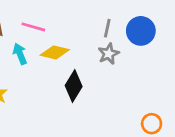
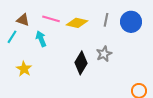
yellow diamond: (55, 52) -> (77, 23), moved
gray star: (109, 54) -> (104, 54), moved

